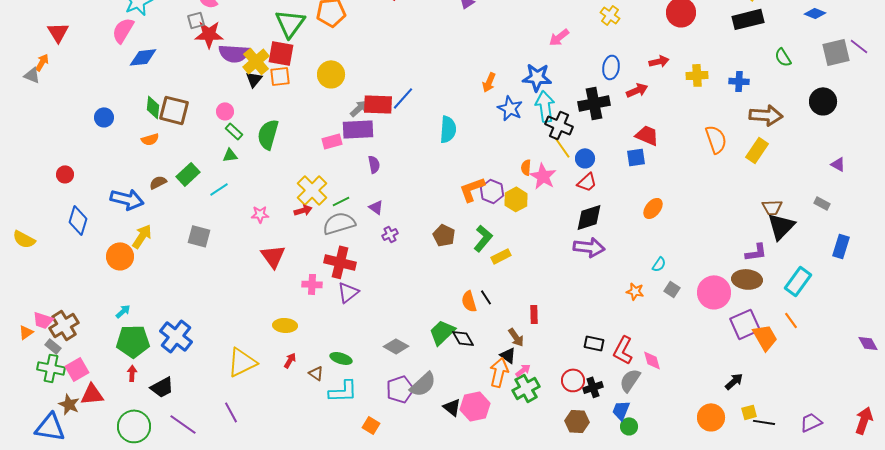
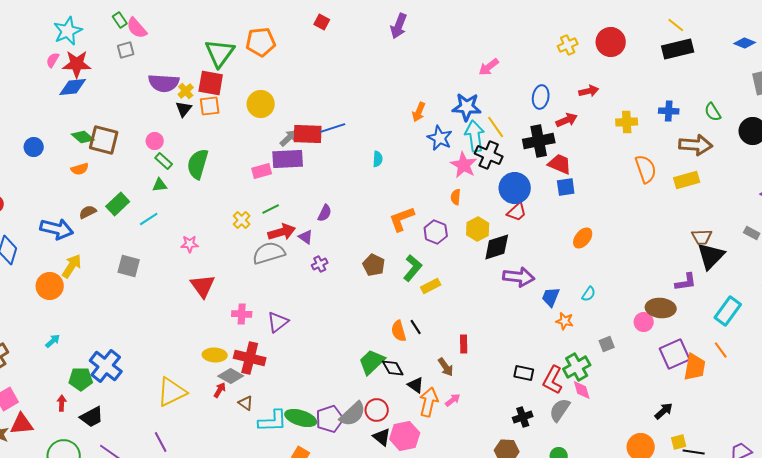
yellow cross: (610, 15) -> (568, 45), moved, turned 30
pink semicircle: (123, 30) -> (53, 60), size x0.6
red star: (209, 34) -> (77, 64), moved
green semicircle: (783, 57) -> (713, 112), moved
yellow cross: (256, 61) -> (186, 91), size x0.6
yellow cross: (697, 75) -> (627, 122), moved
blue line: (403, 98) -> (333, 128), turned 30
black cross: (594, 103) -> (539, 141), moved
green diamond: (153, 107) -> (83, 137), turned -55
cyan semicircle: (448, 129) -> (378, 159), size x0.6
red trapezoid: (647, 135) -> (560, 164), moved
yellow line: (562, 147) -> (496, 127), moved
yellow rectangle: (757, 150) -> (687, 180), turned 40
blue circle: (585, 158) -> (515, 188), size x1.6
purple semicircle: (374, 164) -> (325, 213), moved, turned 36
pink star: (543, 176) -> (464, 165), moved
yellow cross: (312, 190) -> (242, 220), size x0.6
purple hexagon: (492, 191) -> (436, 232), moved
yellow hexagon: (516, 199) -> (478, 229), moved
green line: (341, 201) -> (271, 209), moved
red arrow: (303, 210) -> (282, 232), moved, size x1.5
black diamond: (589, 217) -> (497, 247), moved
red cross: (340, 262) -> (250, 358), moved
brown ellipse: (747, 279) -> (661, 308), moved
gray square: (672, 289) -> (607, 344), moved, turned 35
pink circle: (714, 292) -> (644, 322), size x0.6
orange trapezoid: (765, 337) -> (695, 367), turned 40
green pentagon: (133, 341) -> (81, 379), moved, size x0.7
gray diamond: (396, 346) -> (231, 376), moved
black triangle: (508, 355) -> (416, 385), moved
green ellipse: (341, 358) -> (301, 418), moved, size x1.4
red circle: (573, 380) -> (377, 410), moved
green cross: (526, 388) -> (577, 367), moved
blue trapezoid: (621, 410) -> (551, 297), moved

